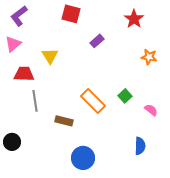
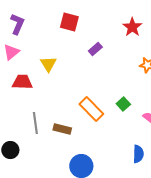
purple L-shape: (19, 16) -> (17, 24), turned 150
gray line: (35, 101) -> (35, 123), moved

